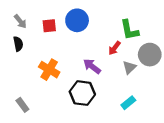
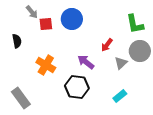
gray arrow: (20, 21) -> (32, 12), moved
green L-shape: (129, 30) -> (135, 24), moved
gray rectangle: (22, 105) -> (21, 98), size x1.5

